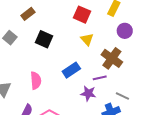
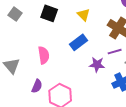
yellow triangle: (87, 39) -> (84, 15), moved
purple line: (100, 78) -> (115, 52), moved

